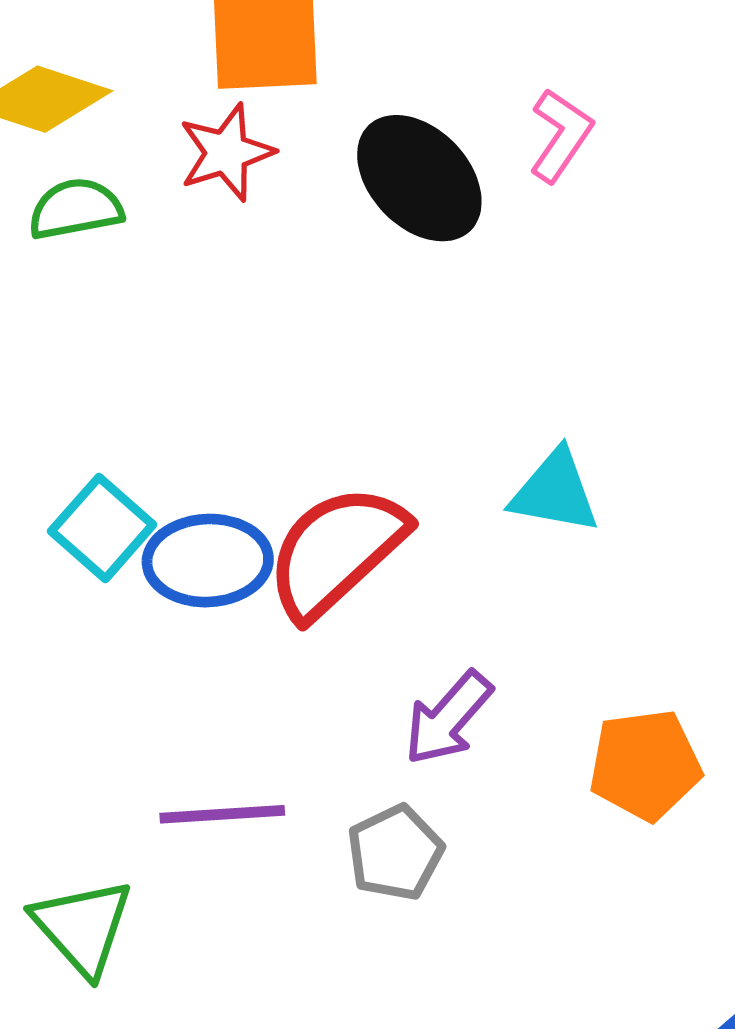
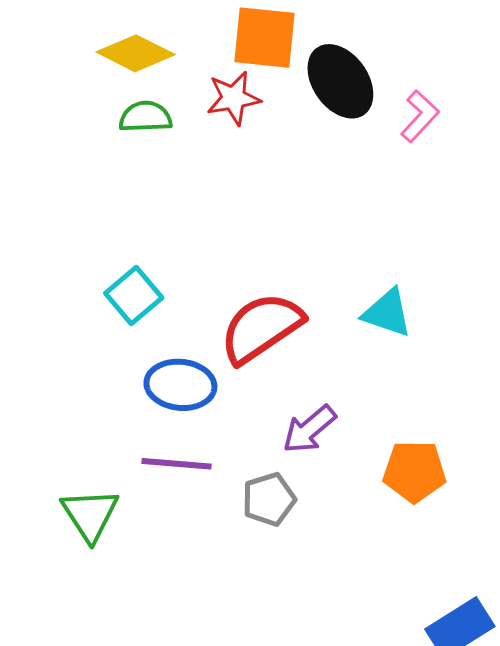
black ellipse: (419, 178) -> (340, 81), moved
blue ellipse: (208, 561) -> (180, 385), moved

